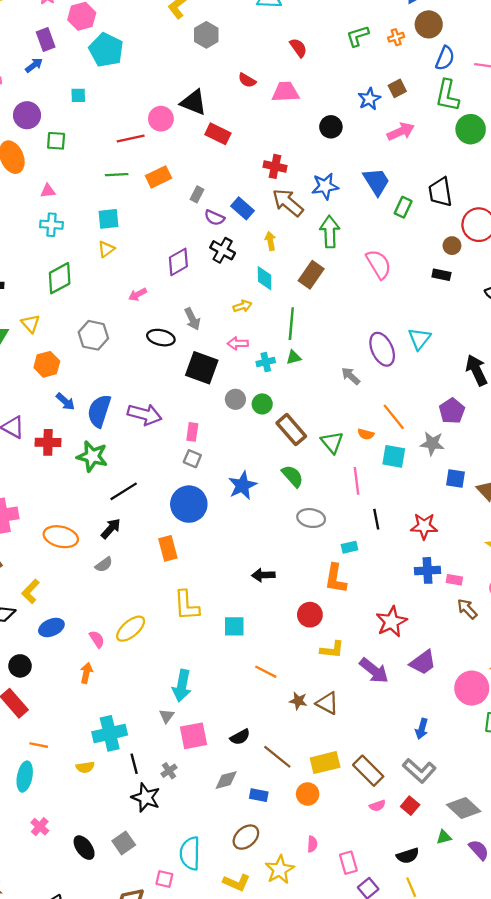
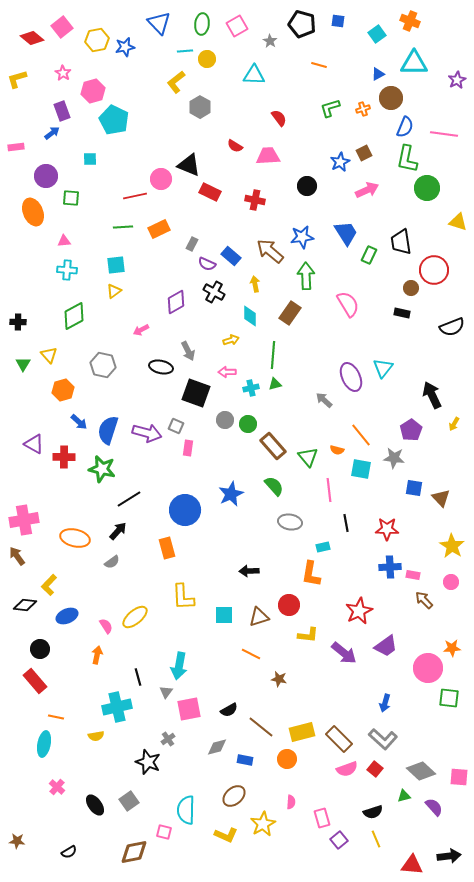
red cross: (275, 166) -> (255, 200), moved
gray square: (192, 459) -> (176, 426), moved
brown triangle: (327, 703) -> (259, 617), moved, turned -45
black line: (134, 764) -> (138, 677), moved
pink semicircle: (377, 806) -> (347, 769), size x1.5

